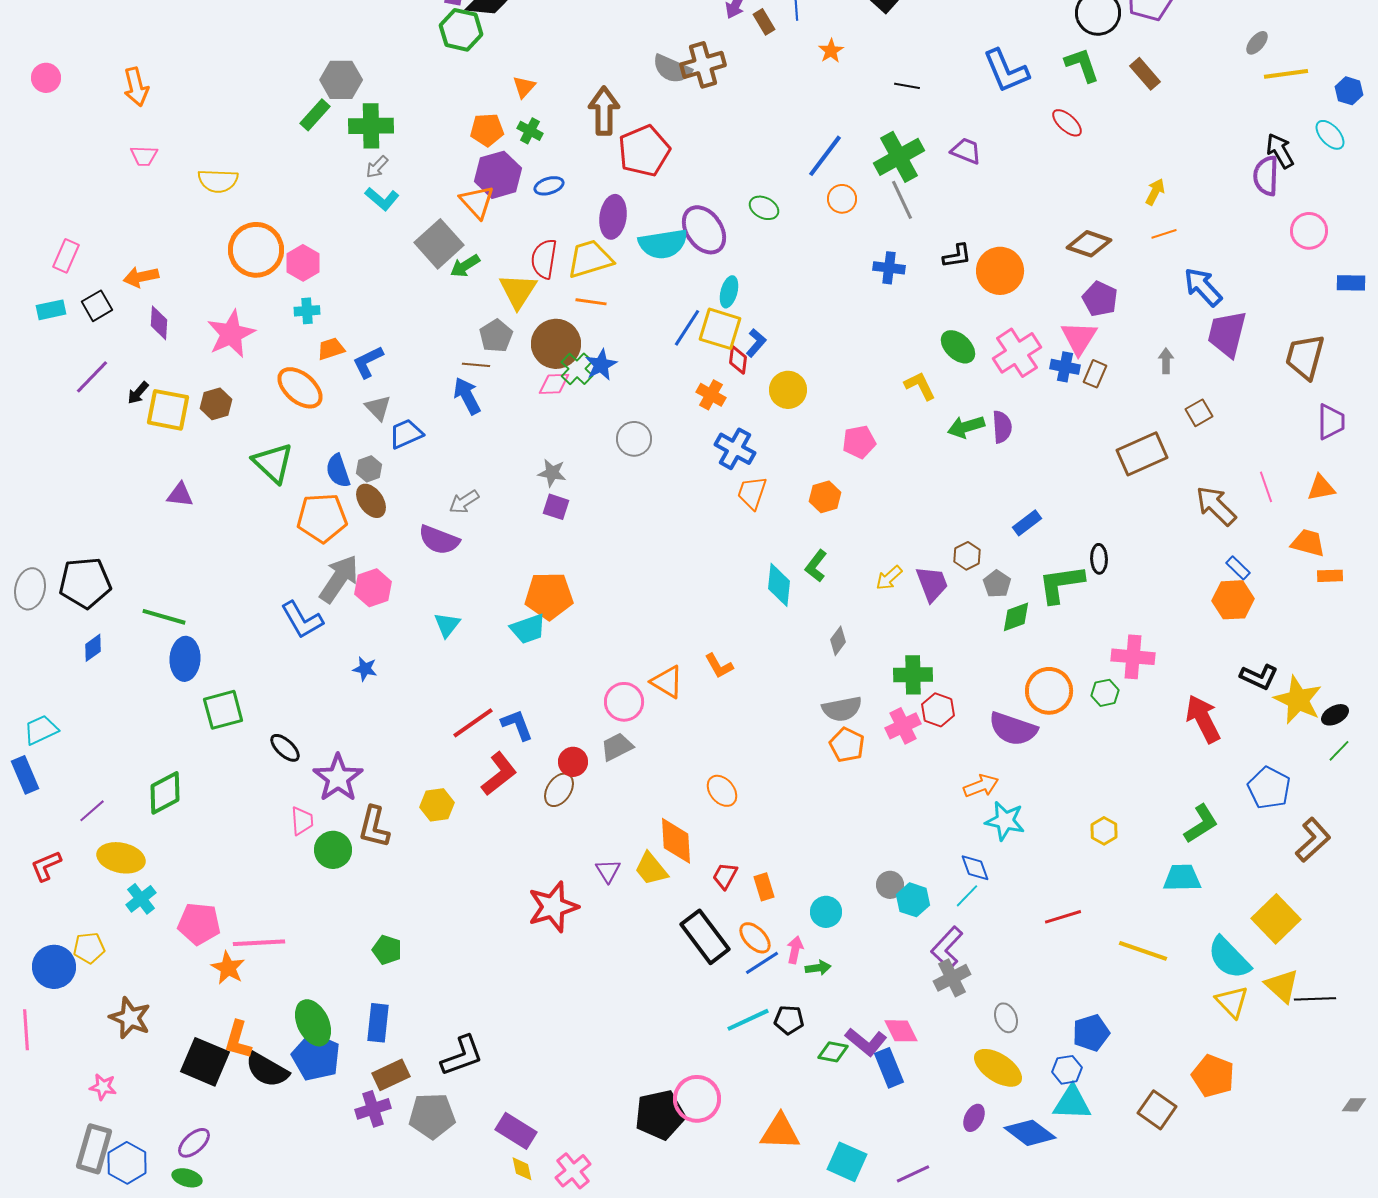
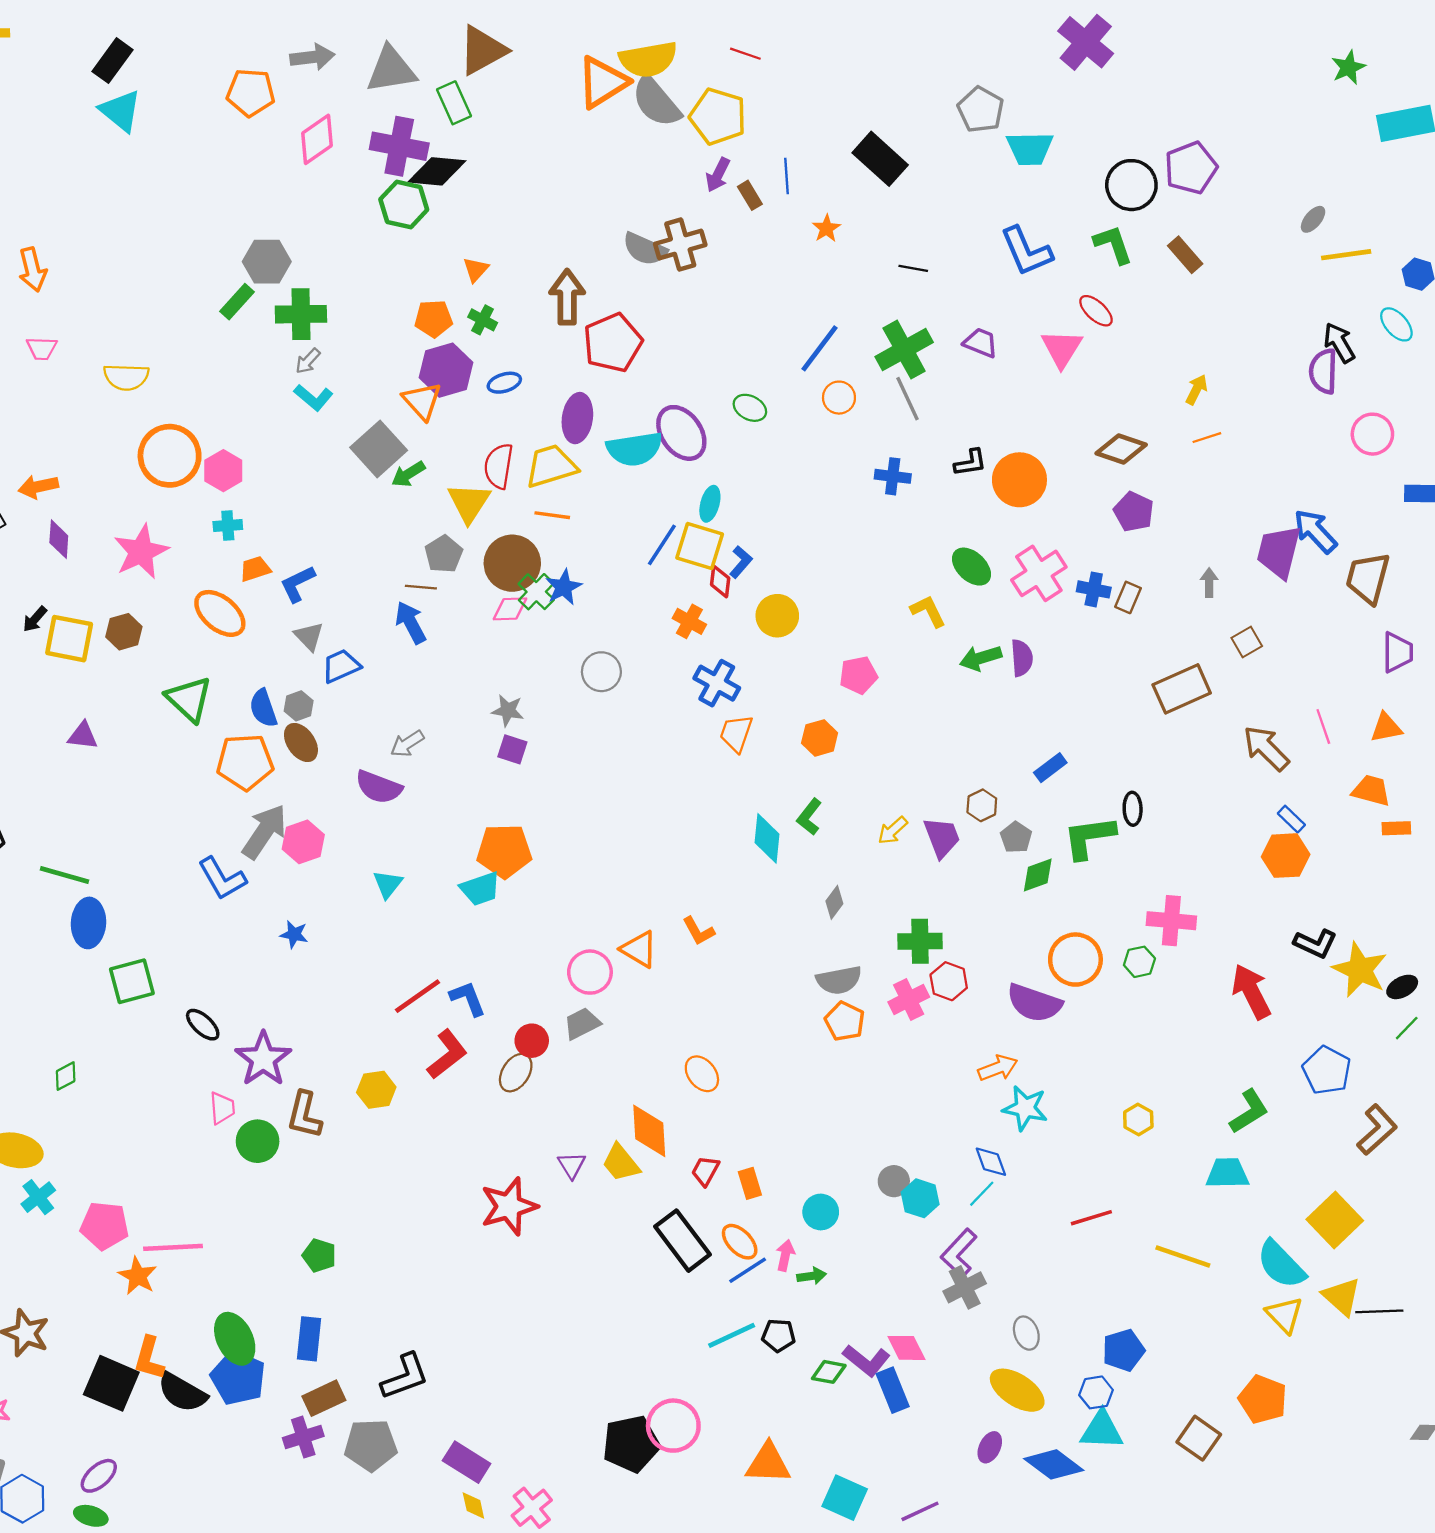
blue arrow: (1203, 287) -> (1315, 531), moved
pink triangle: (1079, 338) -> (1062, 348), moved
green diamond: (165, 793) -> (66, 1076), size x0.6

